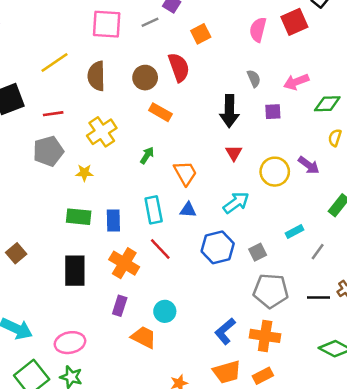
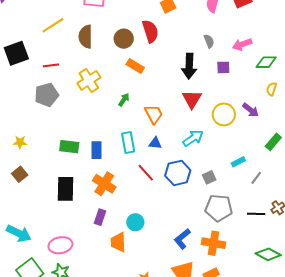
red triangle: (234, 153) -> (192, 99), size x1.5
yellow star: (84, 173) -> (20, 142), moved
red line: (160, 249) -> (146, 173), moved
orange trapezoid: (144, 337) -> (118, 242), turned -120

